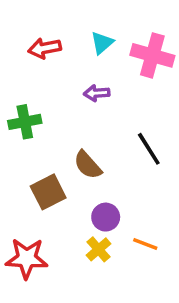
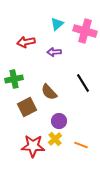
red arrow: (45, 48) -> (26, 42), moved
green cross: (25, 122) -> (14, 79), moved
orange line: (145, 244) -> (81, 145), moved
red star: (27, 258) -> (33, 146), moved

